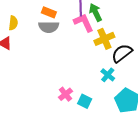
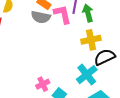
pink L-shape: (84, 23) -> (62, 14), moved
cyan cross: (108, 75) -> (87, 75), size x1.5

